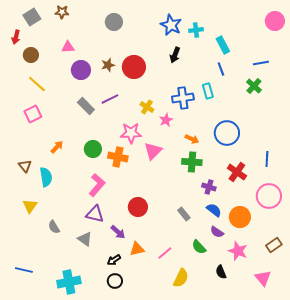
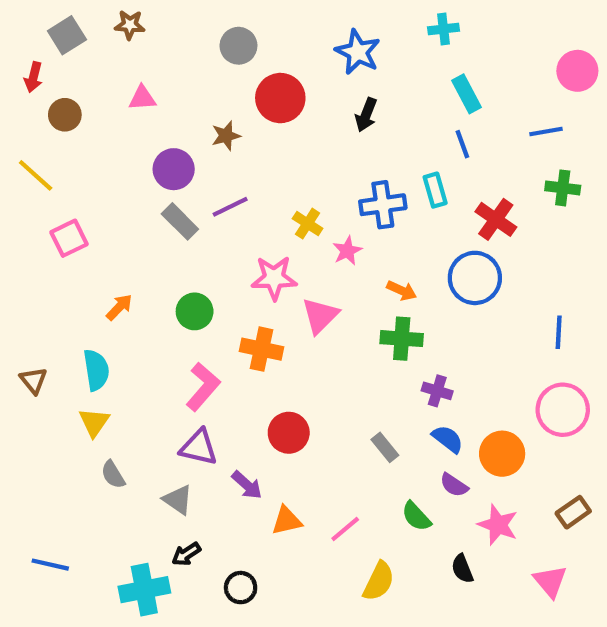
pink circle: (275, 21) -> (577, 71), moved
cyan cross: (196, 30) -> (443, 29), moved
red circle: (134, 67) -> (280, 98), moved
purple circle: (81, 70) -> (174, 169), moved
yellow line: (37, 84) -> (36, 175), moved
green cross: (254, 86) -> (563, 188), moved, turned -35
orange cross: (118, 157) -> (261, 349), moved
brown triangle: (25, 166) -> (33, 380), moved
red cross: (237, 172) -> (496, 219), moved
yellow triangle: (30, 206) -> (94, 422), moved
black arrow: (114, 260) -> (186, 554), moved

